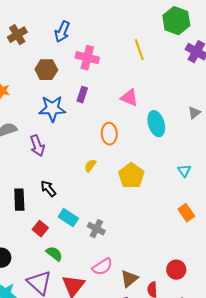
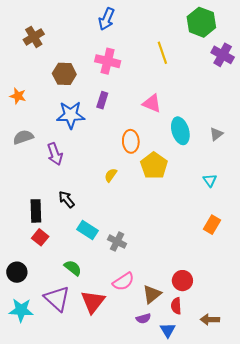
blue arrow: (62, 32) -> (107, 19), moved
gray triangle: (194, 113) -> (216, 134), moved
yellow pentagon: (131, 176) -> (154, 166), moved
orange rectangle: (186, 213) -> (212, 225), turned 66
red square: (40, 229) -> (40, 237), moved
red circle: (176, 270) -> (182, 281), moved

